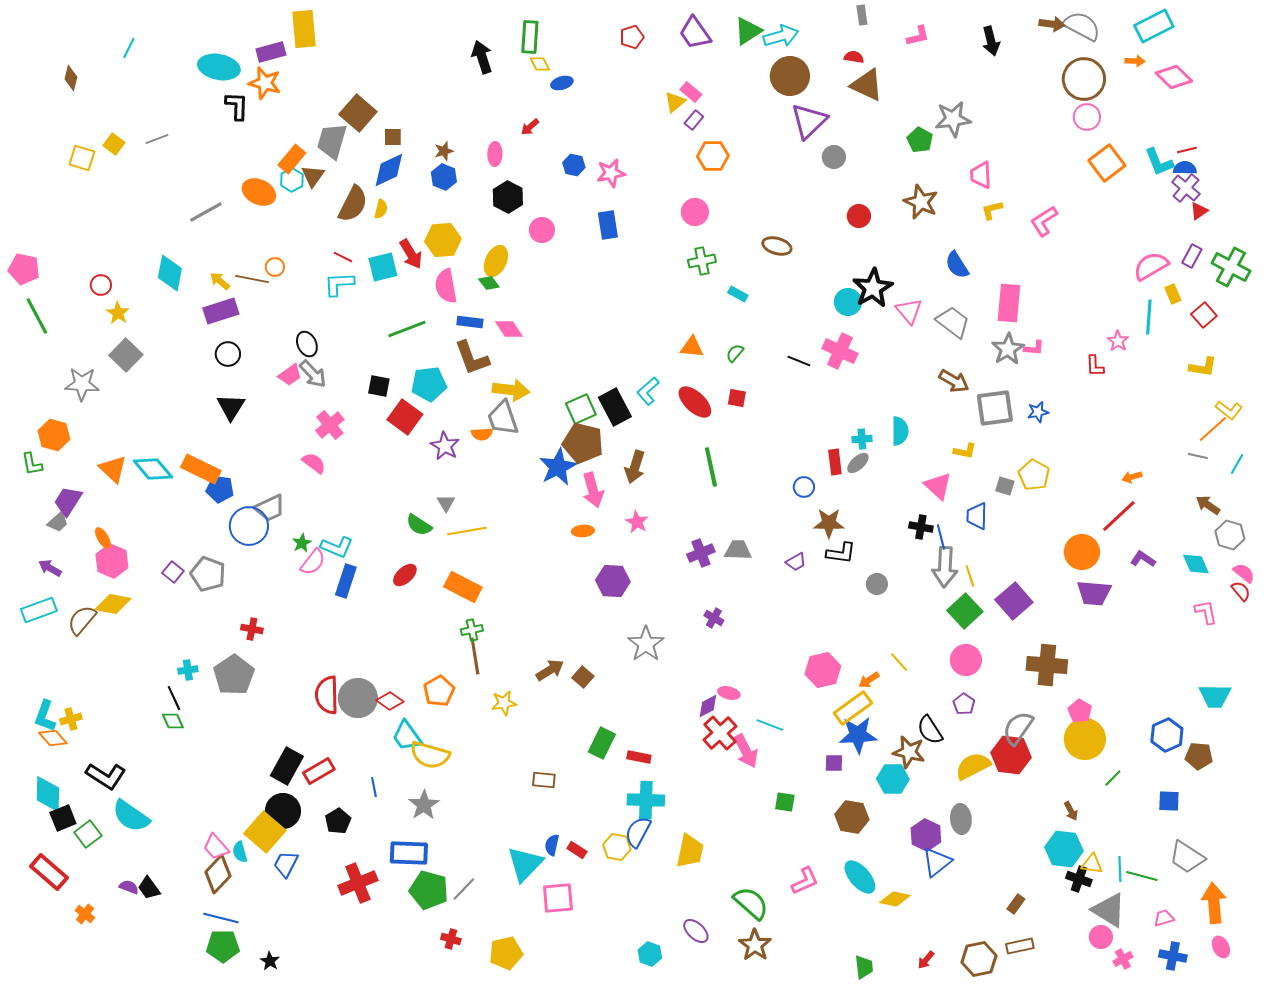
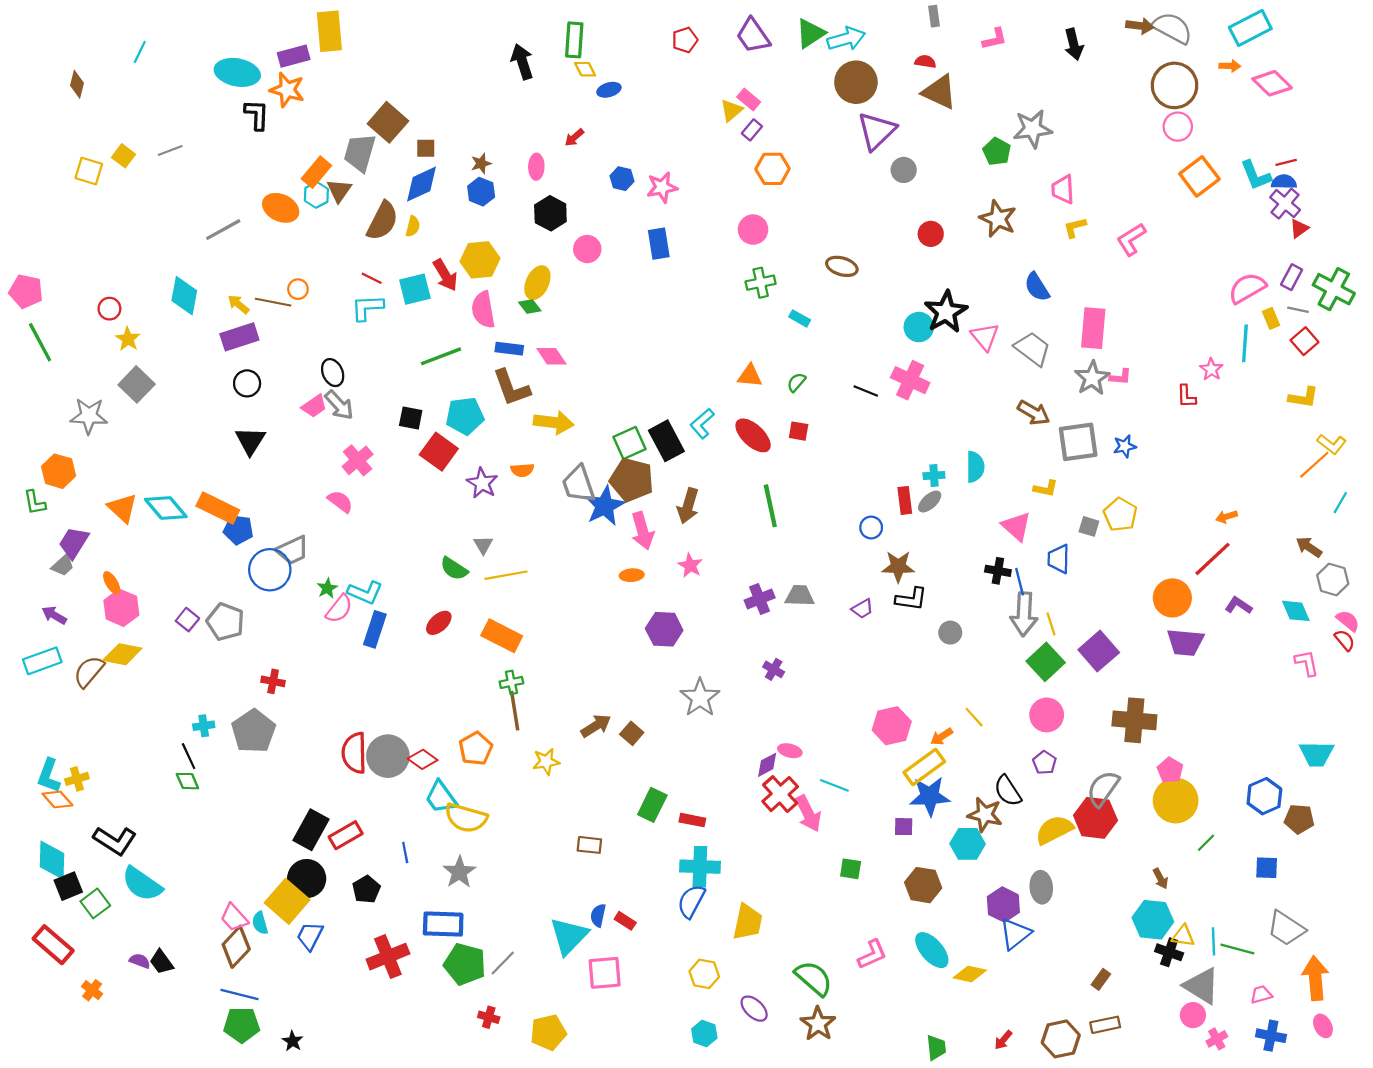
gray trapezoid: (503, 418) -> (579, 484), moved
gray line: (1198, 456) -> (1298, 310), moved
yellow hexagon: (617, 847) -> (704, 974), moved

